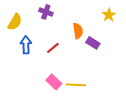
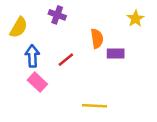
purple rectangle: (93, 43) -> (116, 53), turned -32
pink rectangle: (54, 82) -> (37, 82), moved

